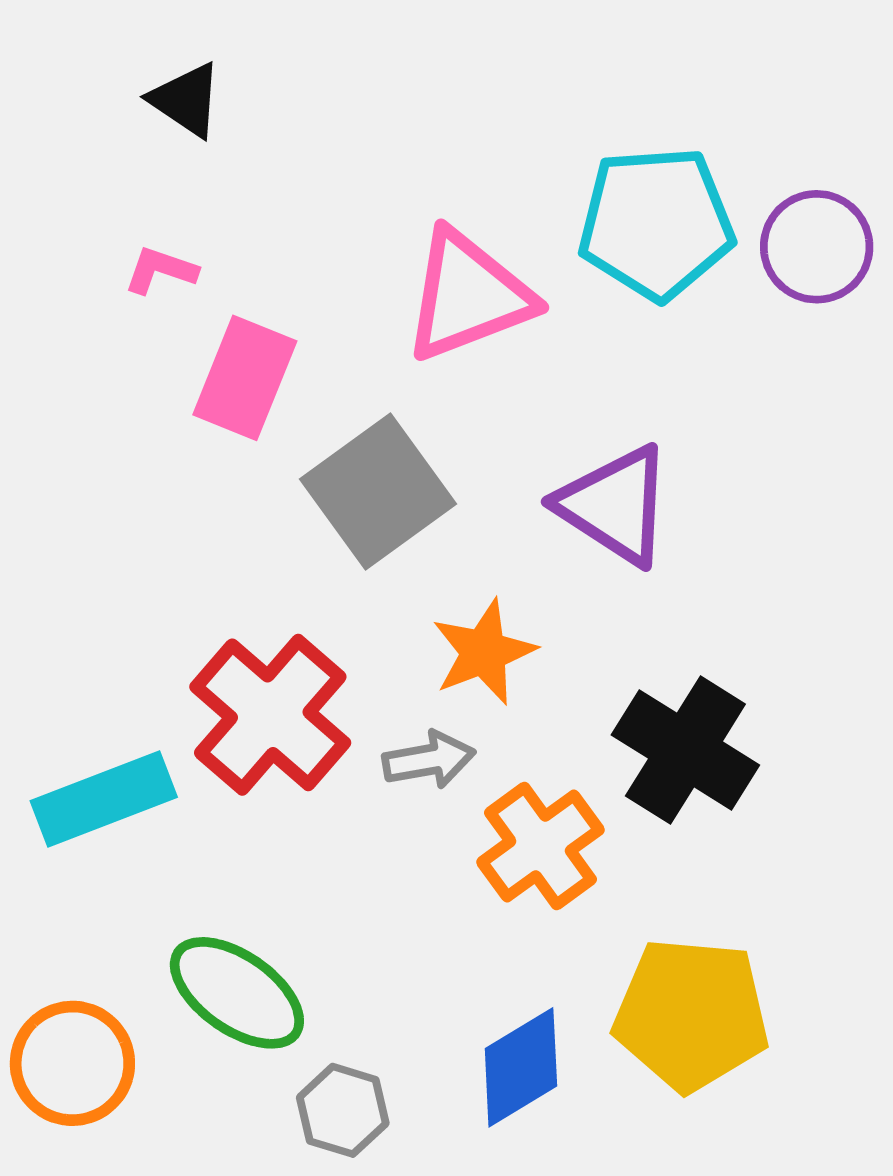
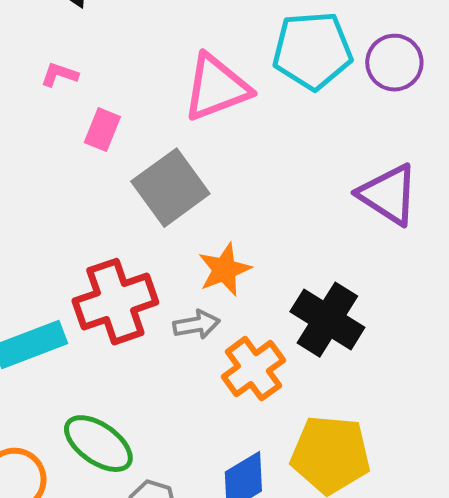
pink rectangle: (245, 378) -> (102, 130), size x0.7
purple triangle: (615, 505) -> (388, 195), moved
red cross: (270, 715) -> (115, 302), turned 30

